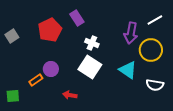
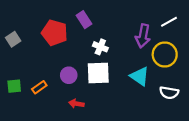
red pentagon: (50, 30) -> (55, 33), turned -30
white square: (90, 67) -> (98, 73), turned -35
purple circle: (51, 69) -> (69, 75), moved
green square: (13, 96) -> (14, 86), moved

